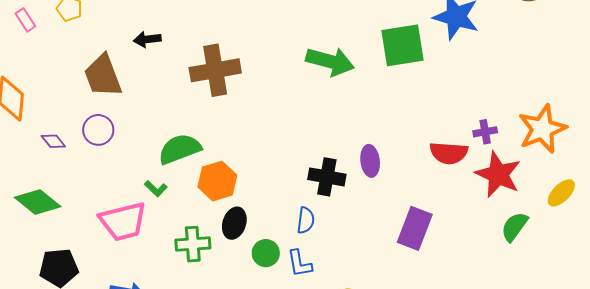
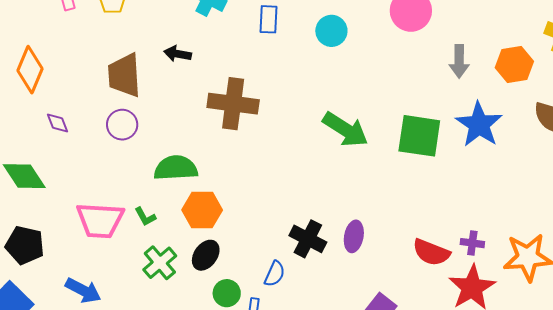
purple circle: (98, 130) -> (122, 125), moved
green L-shape: (156, 189) -> (145, 217), moved
green cross: (193, 244) -> (160, 263), turned 36

